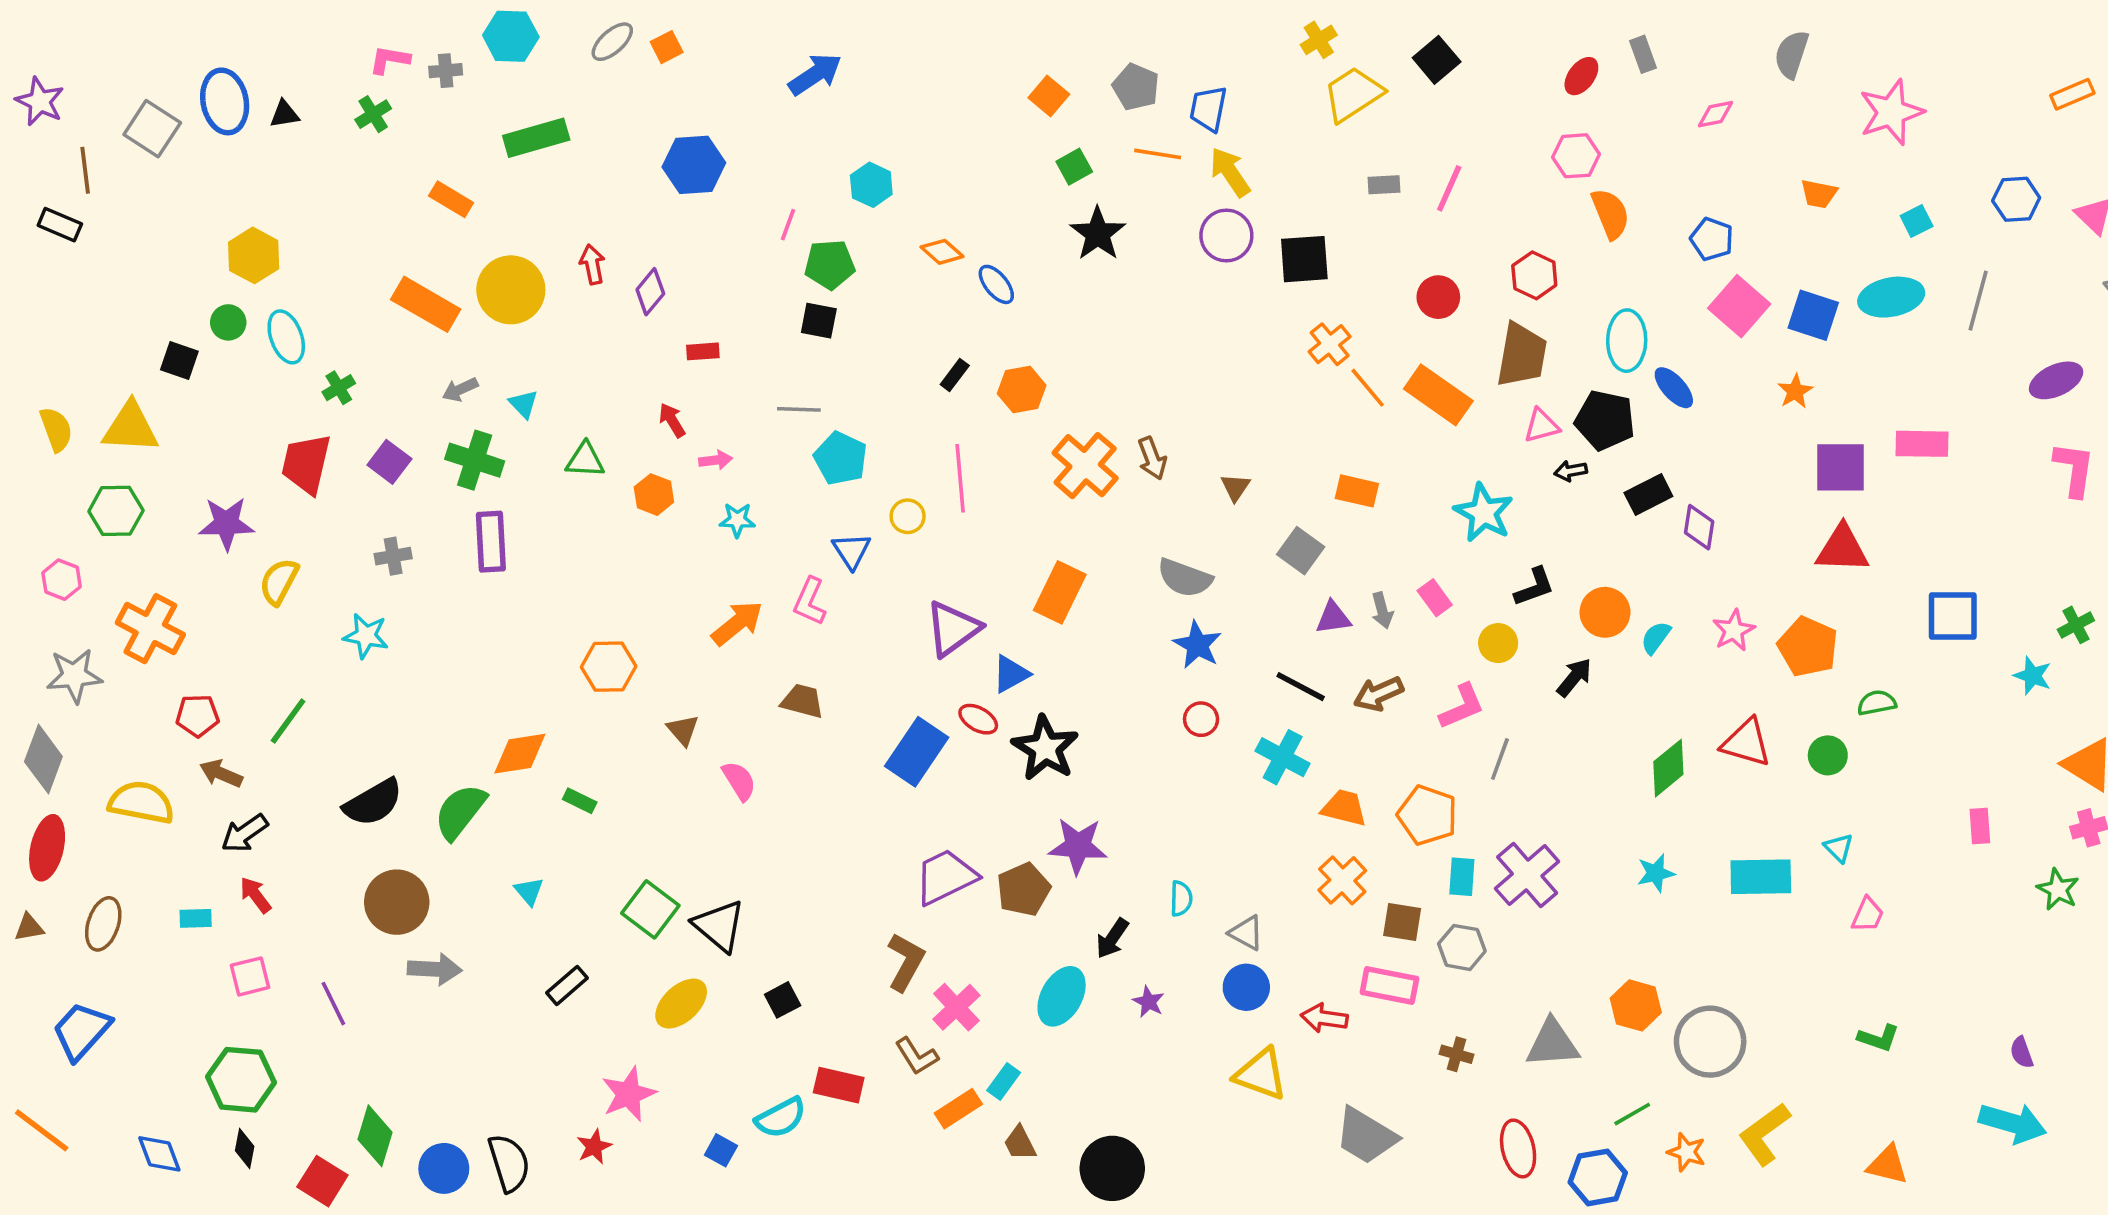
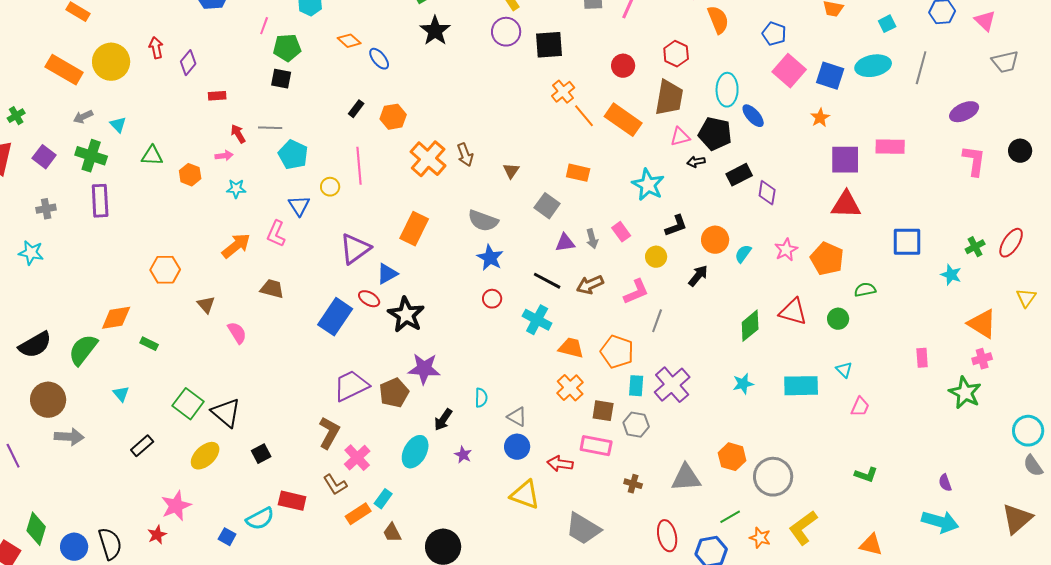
red arrow: (672, 420) -> (238, 134), moved
green star: (2058, 889) -> (965, 393), size x1.4

